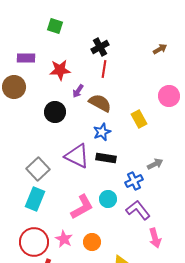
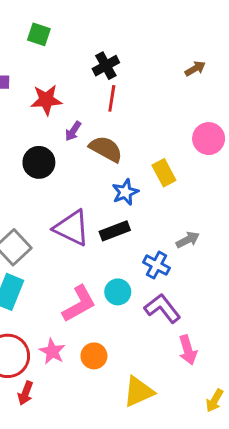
blue star: (102, 132) -> (125, 192), moved
black rectangle: (106, 158) -> (115, 231), turned -30
blue cross: (134, 181) -> (156, 265), turned -36

